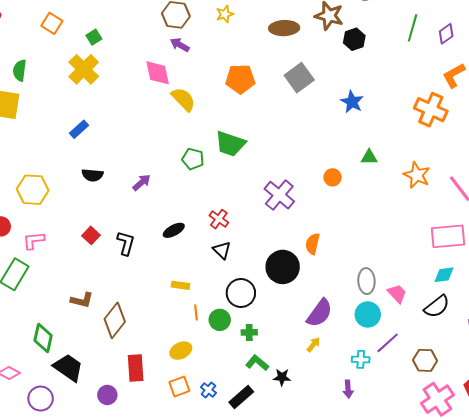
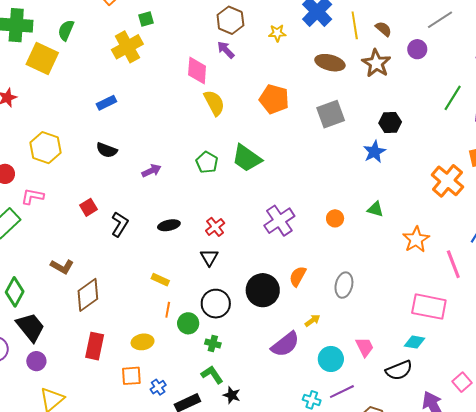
black hexagon: (354, 39) -> (390, 122), moved
gray ellipse: (366, 281) -> (344, 285), moved
yellow arrow: (313, 345) -> (312, 320), moved
purple circle: (107, 395) -> (36, 361), moved

